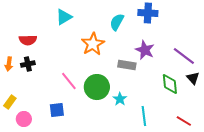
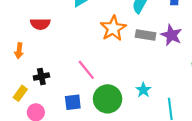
black cross: (28, 64) -> (41, 76), moved
gray rectangle: (127, 65) -> (146, 35), moved
green circle: (97, 87) -> (108, 99), moved

